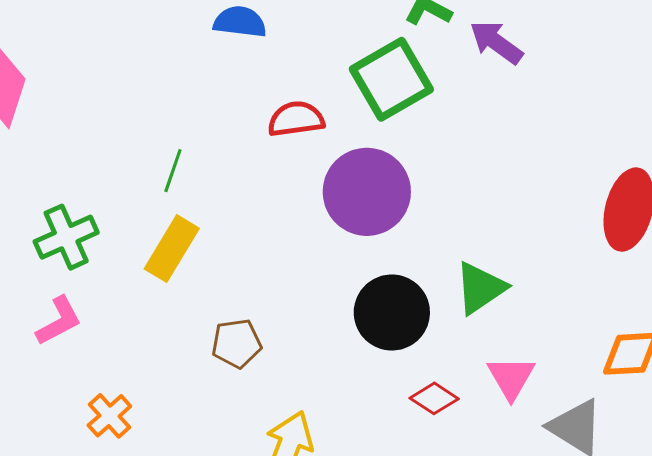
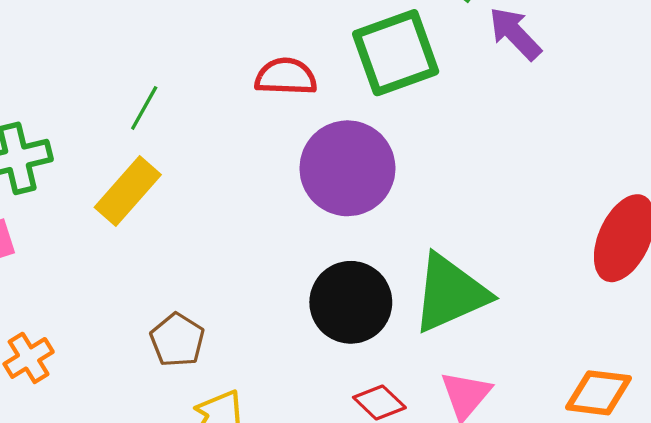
green triangle: (480, 288) -> (450, 293), size x1.4
brown pentagon: (237, 343) -> (177, 340), moved, turned 30

